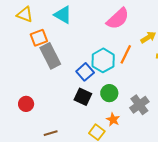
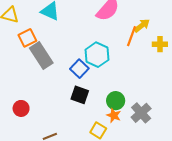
orange line: (126, 54) -> (131, 36), moved
green circle: (109, 93) -> (116, 101), moved
gray cross: (139, 105) -> (141, 113), moved

